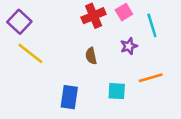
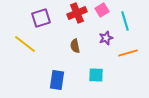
purple square: (19, 22) -> (41, 18), moved, turned 30
orange line: (151, 78) -> (128, 53), moved

